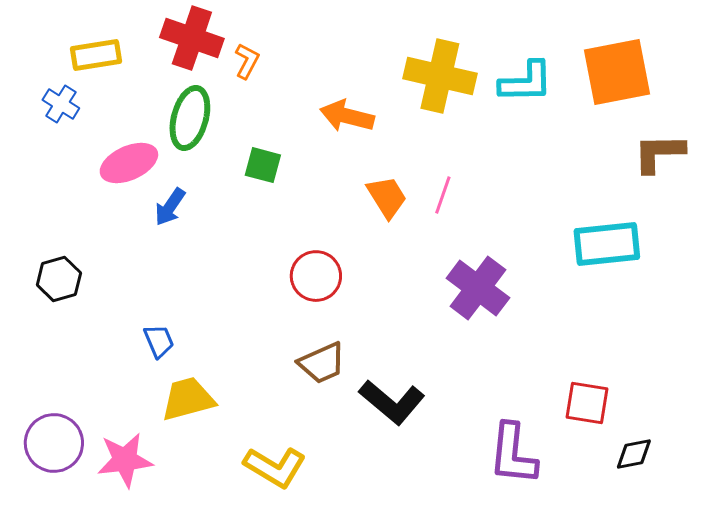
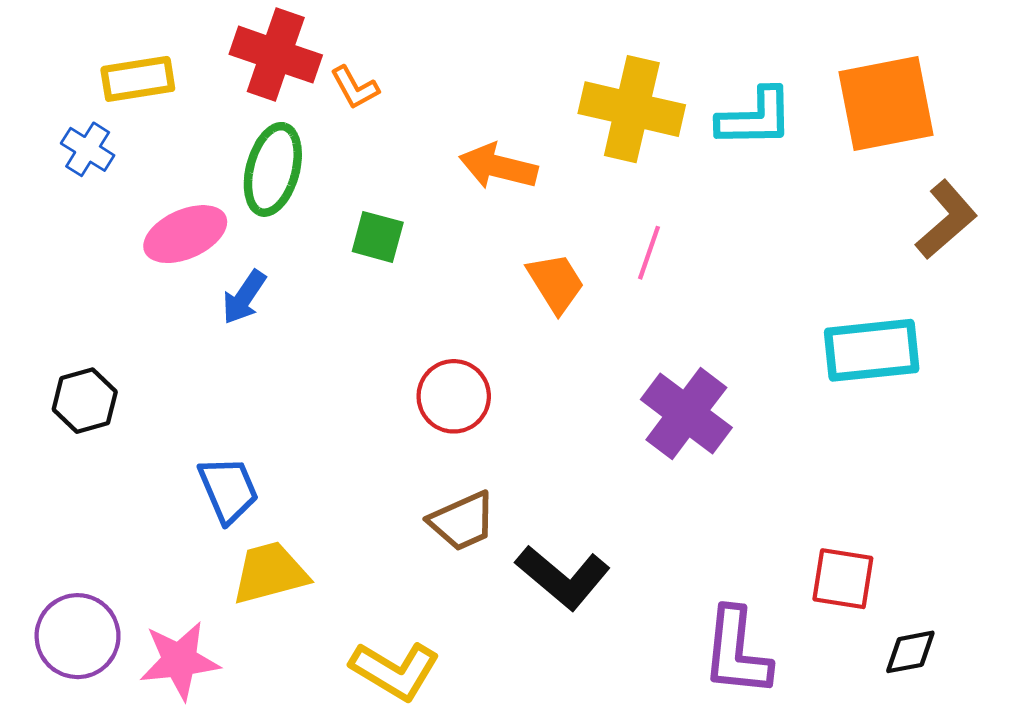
orange L-shape: (247, 61) -> (355, 88), turned 123
brown L-shape: (659, 153) -> (946, 220), turned 140
pink line: (443, 195) -> (649, 253), moved
blue trapezoid: (159, 341) -> (228, 490), size x1.4

